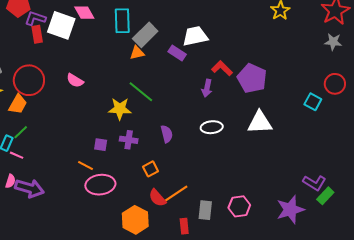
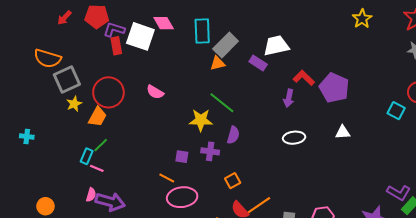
white triangle: (260, 122) -> (343, 132), size x0.6
purple semicircle: (167, 134) -> (233, 135), moved, turned 30

